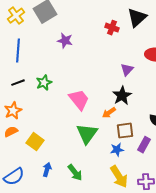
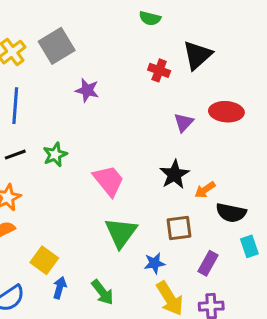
purple triangle: (127, 70) -> (184, 122), moved
orange arrow: (109, 113) -> (205, 190), moved
yellow square: (35, 142) -> (44, 260), moved
purple rectangle: (144, 145) -> (208, 263), moved
blue star: (117, 150) -> (155, 263), moved

